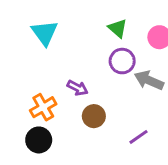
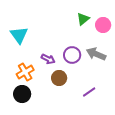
green triangle: (118, 28) -> (83, 19), moved, turned 40
cyan triangle: (45, 33) -> (19, 35), moved
purple circle: (122, 61) -> (72, 55), moved

